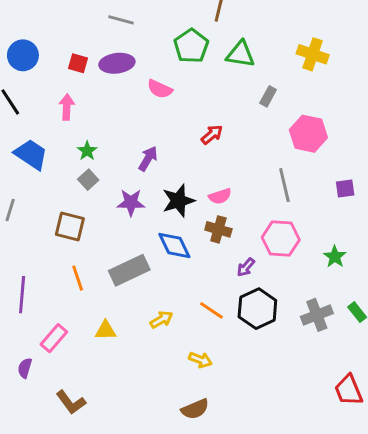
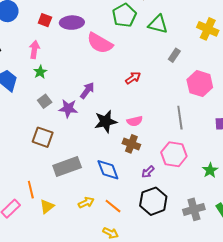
pink semicircle: (160, 89) -> (100, 43), size x1.5
green star: (87, 151) -> (40, 72), moved
purple star: (131, 203) -> (68, 108), moved
brown square: (70, 226) -> (43, 137), moved
blue diamond: (174, 246) -> (108, 170), moved
orange line: (78, 278) -> (31, 190), moved
orange line: (211, 310) -> (113, 206), moved
yellow triangle: (106, 330) -> (47, 206), turned -42

